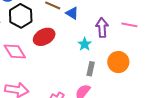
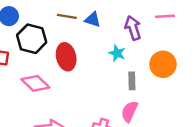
red ellipse: (44, 37) -> (66, 57), turned -60

